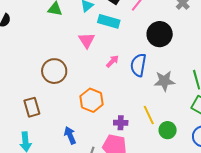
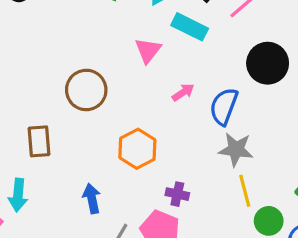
gray star: (164, 81) -> (236, 149), moved
yellow line: (149, 115) -> (245, 191), moved
green circle: (168, 130) -> (269, 221), moved

